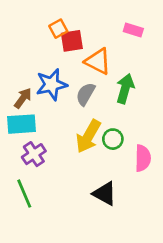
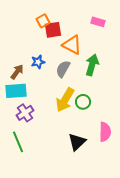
blue star: (52, 85) -> (38, 62), size x0.6
pink semicircle: (143, 158) -> (105, 132), moved
black triangle: (105, 194) -> (77, 142), turned 48

